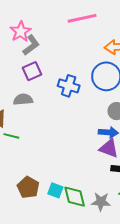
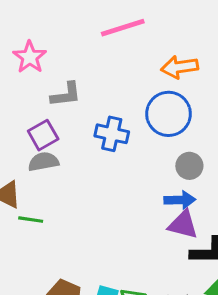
gray L-shape: (31, 45) -> (66, 95), moved, turned 35
purple square: (32, 71) -> (43, 135), moved

